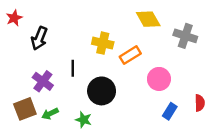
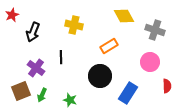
yellow cross: (103, 43) -> (74, 25), moved
pink circle: (159, 79) -> (150, 62), moved
black circle: (102, 91) -> (100, 76), moved
blue rectangle: (170, 111) -> (128, 93), moved, size x1.5
green arrow: (50, 114) -> (42, 95), turned -40

